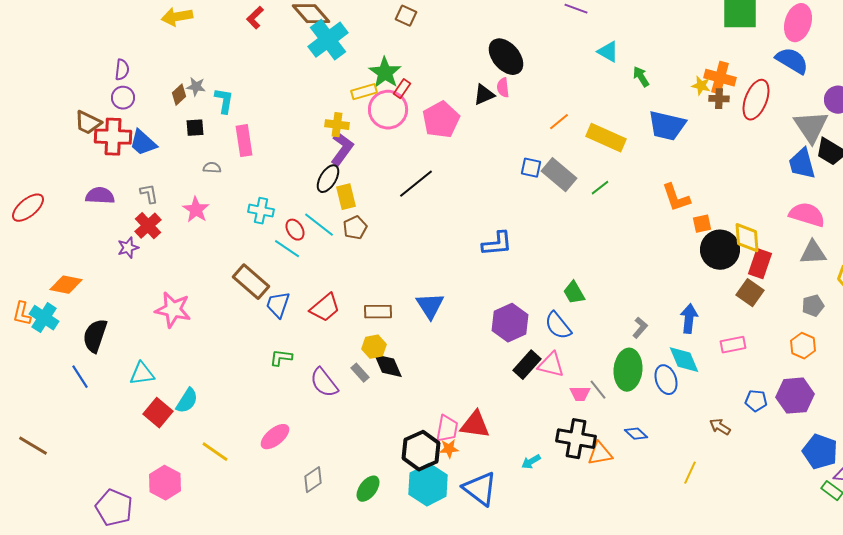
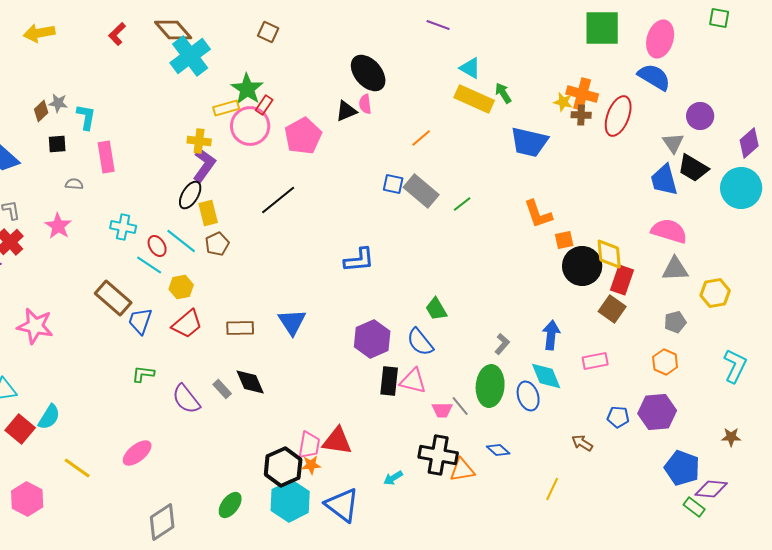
gray triangle: (811, 127) -> (673, 143), size x0.6
yellow rectangle: (606, 138) -> (474, 99), moved
yellow hexagon: (374, 347) -> (181, 287), moved
black rectangle: (527, 365) -> (389, 381), turned -36
gray diamond: (313, 480) -> (162, 522), moved, size x1.4

